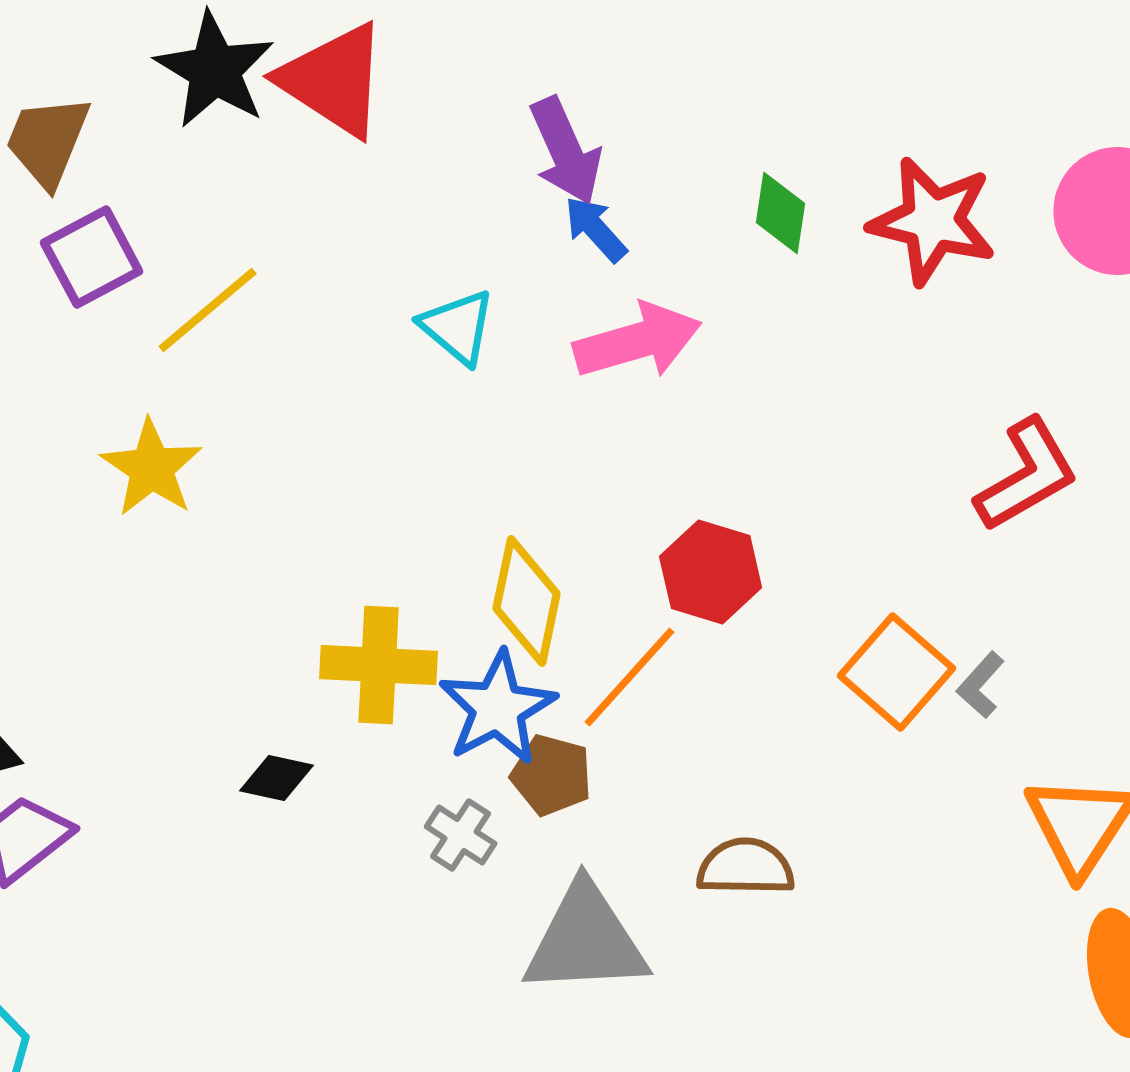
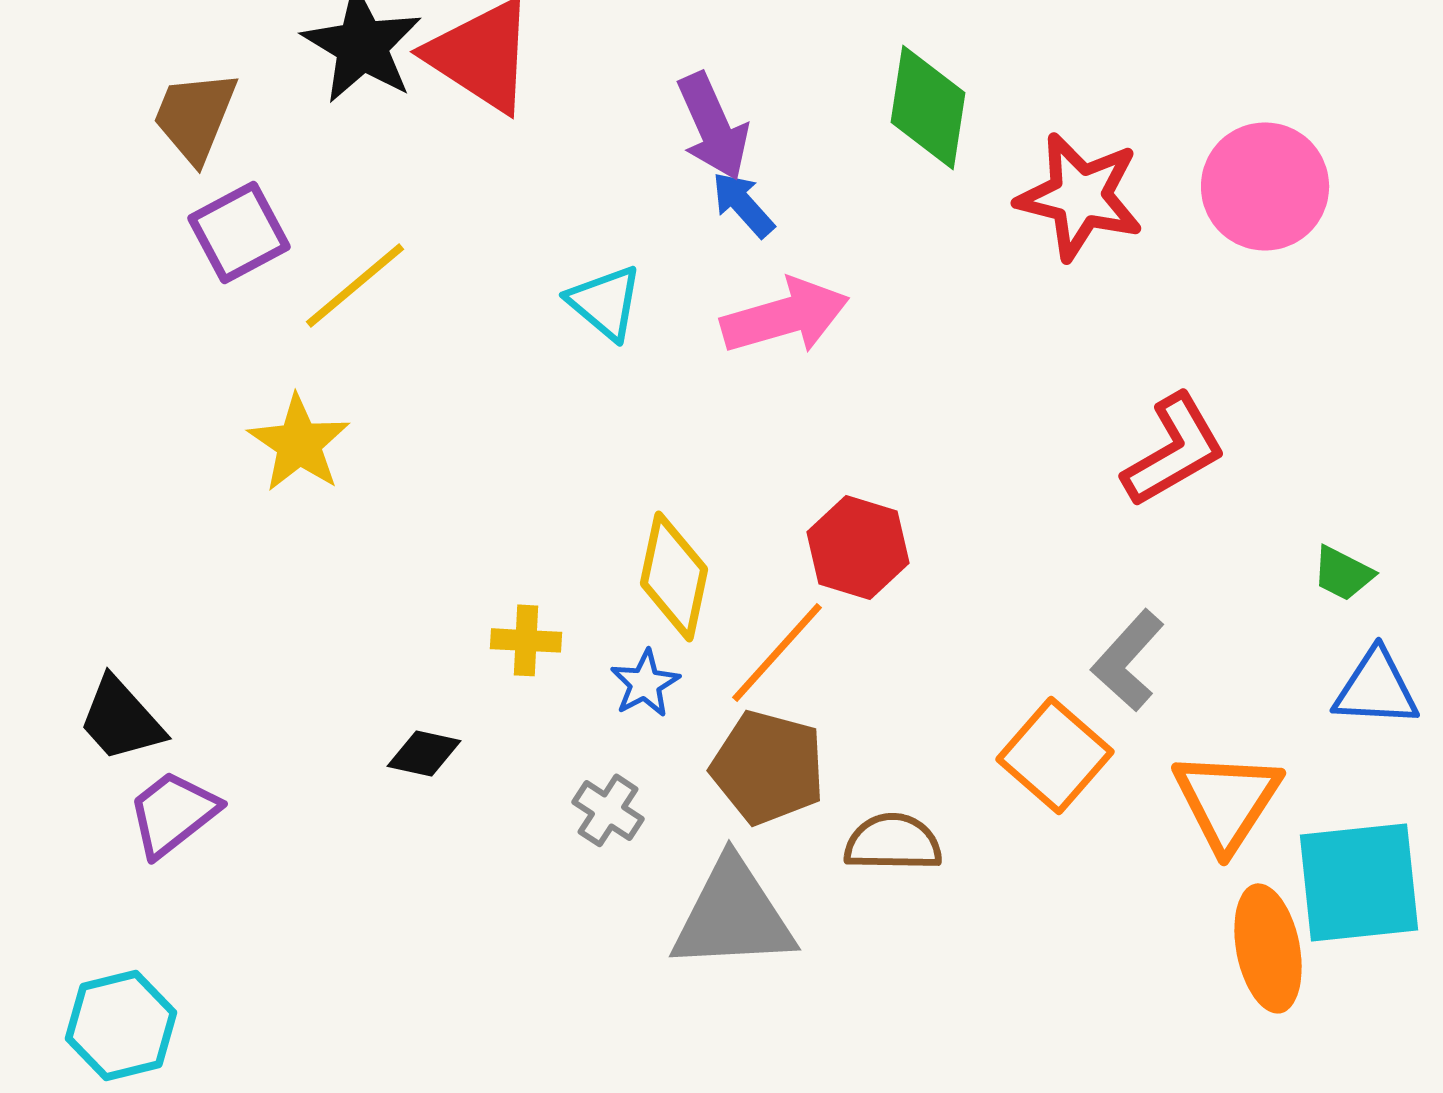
green diamond: (781, 213) -> (928, 107), moved, size x1.5
yellow cross: (379, 665) -> (526, 640), size x0.6
orange square: (897, 672) -> (1055, 755), moved
gray L-shape: (981, 685) -> (1128, 660), size x1.5
blue star: (498, 708) -> (645, 683), size x0.6
brown pentagon: (552, 775) -> (768, 767), moved, size x1.4

